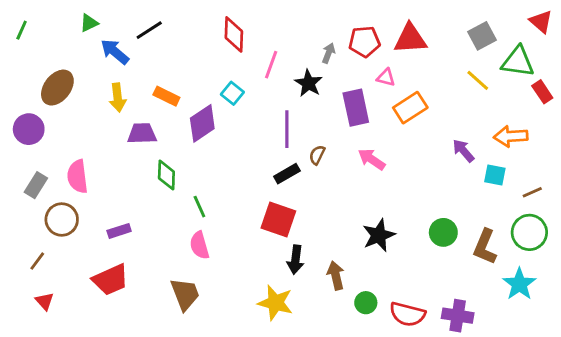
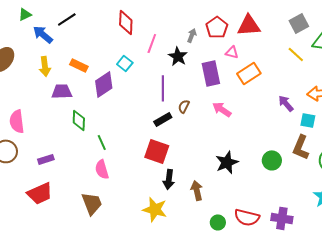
red pentagon: (364, 42) -> (217, 27), turned -30
brown L-shape: (485, 247) -> (301, 147), moved
green circle: (366, 303) -> (218, 222), moved

